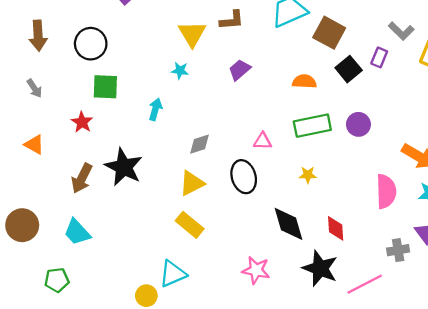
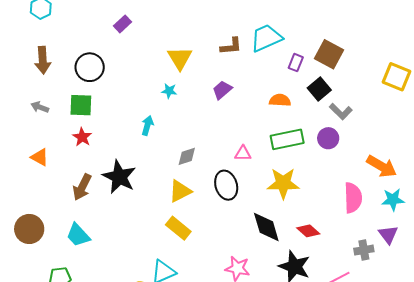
brown L-shape: (232, 20) -> (231, 46), moved
gray L-shape: (401, 31) -> (341, 111), moved
brown square: (329, 33) -> (329, 54), moved
purple rectangle: (379, 57) -> (296, 63), moved
green square: (105, 87) -> (81, 105), moved
gray arrow: (35, 88) -> (40, 107), turned 144
yellow star: (308, 175) -> (283, 183), size x2.0
red diamond: (336, 228) -> (308, 231), turned -45

